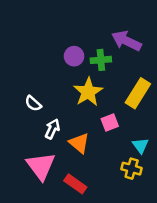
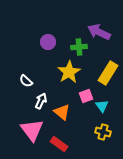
purple circle: (74, 56) -> (48, 42), moved
cyan triangle: (140, 146) -> (102, 106), moved

